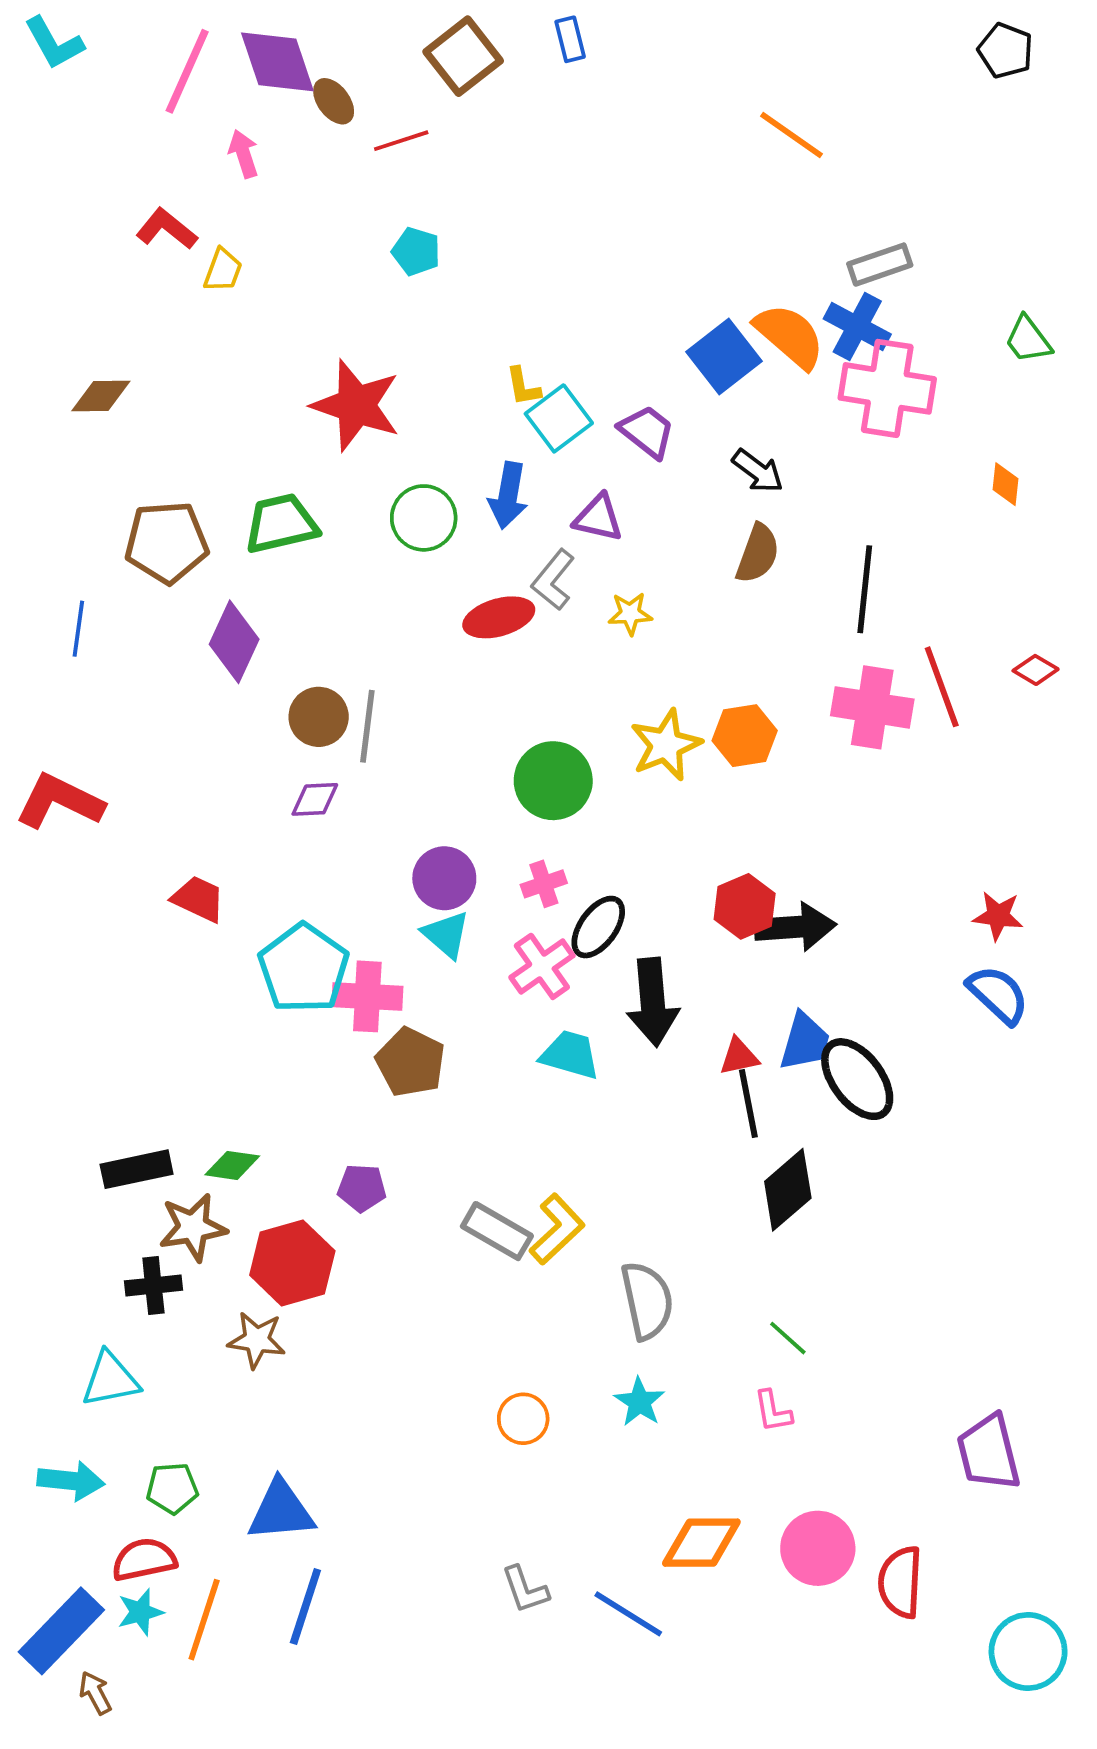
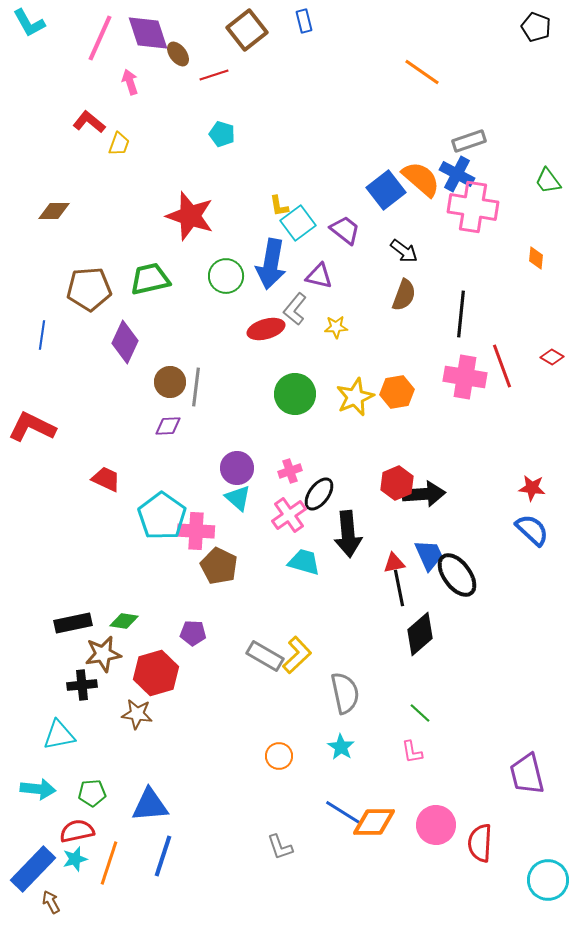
blue arrow: (508, 495) -> (271, 264), size x1.4
green circle: (553, 781) -> (295, 394), moved
blue trapezoid: (805, 1042) -> (429, 555), turned -40
blue line: (628, 1614) -> (344, 813), moved

